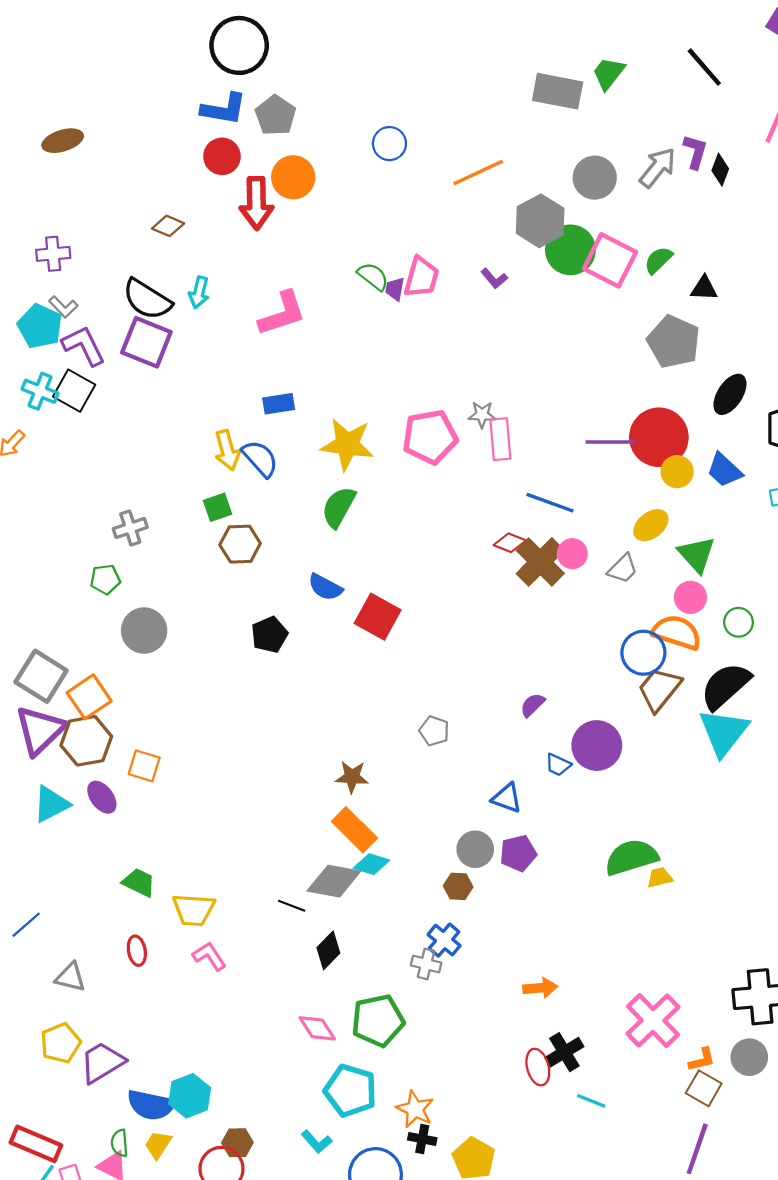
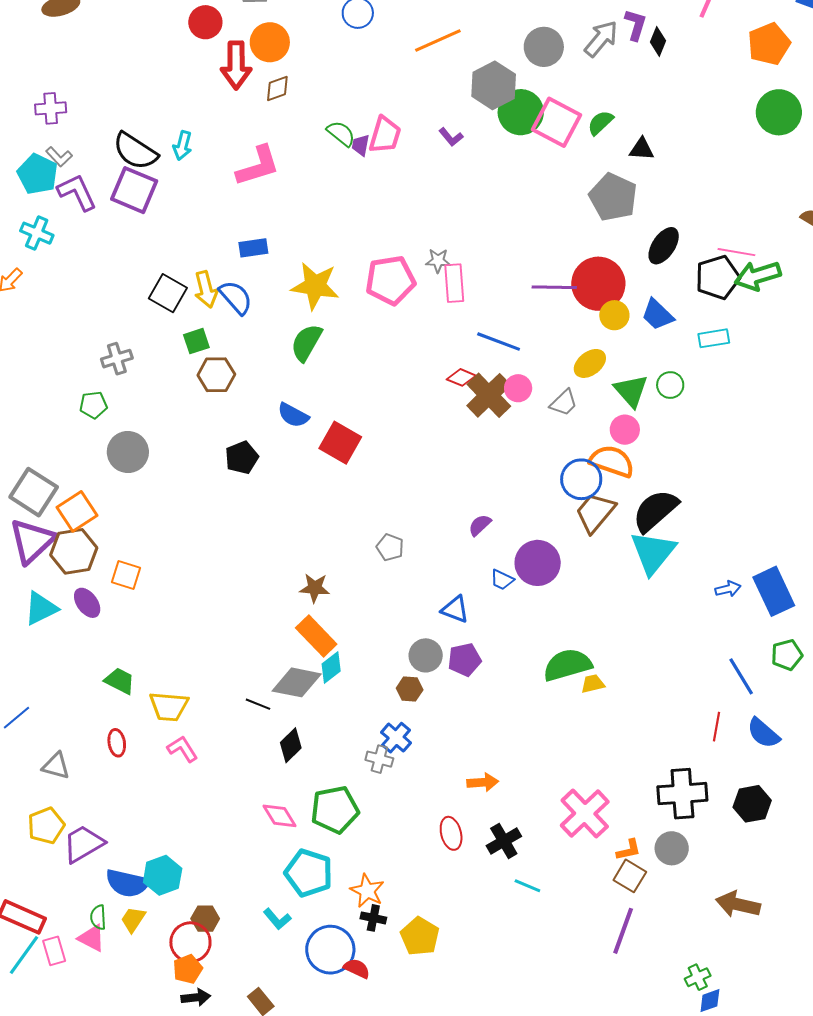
brown diamond: (168, 226) -> (277, 89), moved, turned -44
black square: (74, 391) -> (168, 293), moved
green circle: (739, 622) -> (670, 385), moved
cyan diamond: (372, 864) -> (331, 667), turned -56
red ellipse: (538, 1067) -> (451, 833), moved

